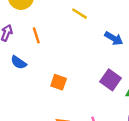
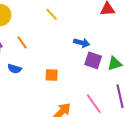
yellow line: (79, 14) -> (52, 14), turned 32
blue arrow: (114, 38) -> (82, 43), moved

